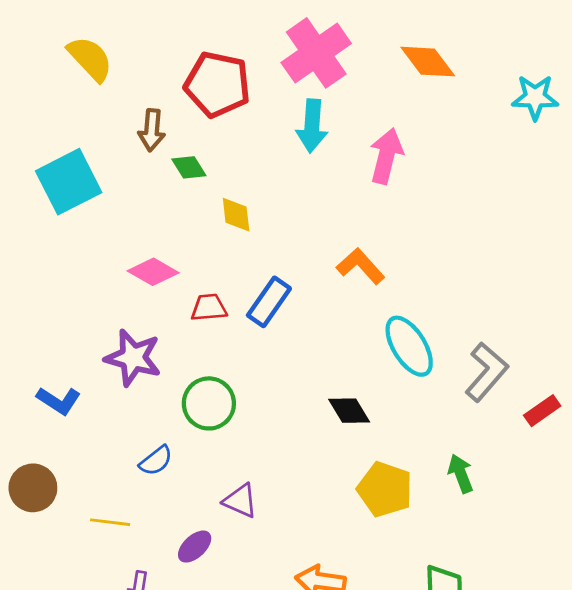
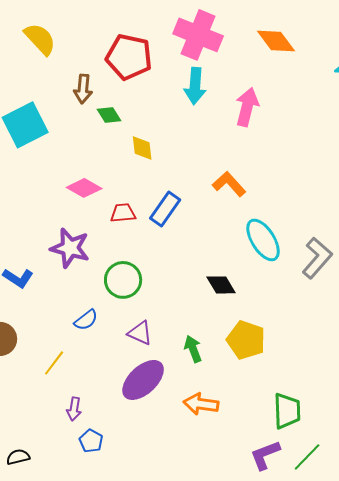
pink cross: (316, 53) -> (198, 35), turned -33
green arrow: (461, 474) -> (193, 349), moved
purple triangle: (240, 501) -> (140, 333), moved
yellow line: (110, 522) -> (54, 363), turned -60
purple ellipse: (195, 547) -> (143, 380), moved, size x1.8

